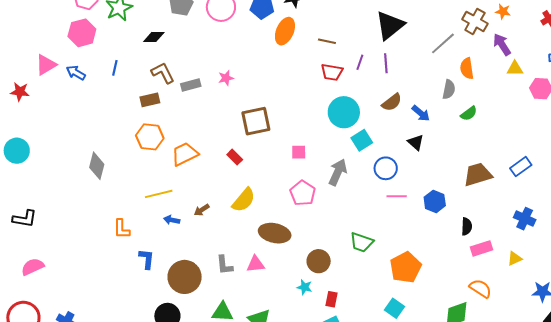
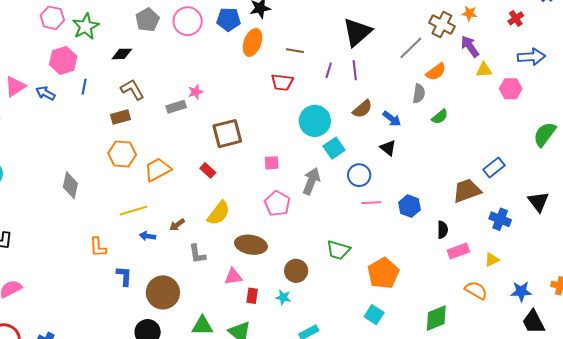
pink hexagon: (82, 33) -> (63, 60), moved
orange semicircle: (467, 68) -> (436, 72), turned -115
red trapezoid: (332, 72) -> (282, 82), moved
gray rectangle: (191, 85) -> (176, 107), moved
brown trapezoid: (478, 174) -> (467, 191), moved
gray L-shape: (225, 265) -> (197, 254), moved
orange semicircle: (480, 288) -> (476, 290), moved
red rectangle: (331, 299) -> (252, 296), moved

